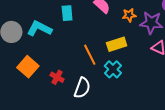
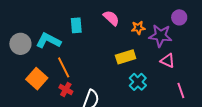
orange line: (90, 55) -> (64, 67), moved
cyan cross: (113, 69) -> (138, 82), moved

